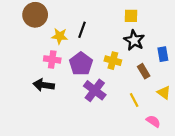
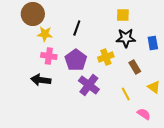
yellow star: (60, 36) -> (45, 34), moved
black star: (134, 40) -> (126, 38), turned -30
blue rectangle: (163, 54) -> (153, 43), moved
yellow cross: (113, 61) -> (106, 57), turned -35

